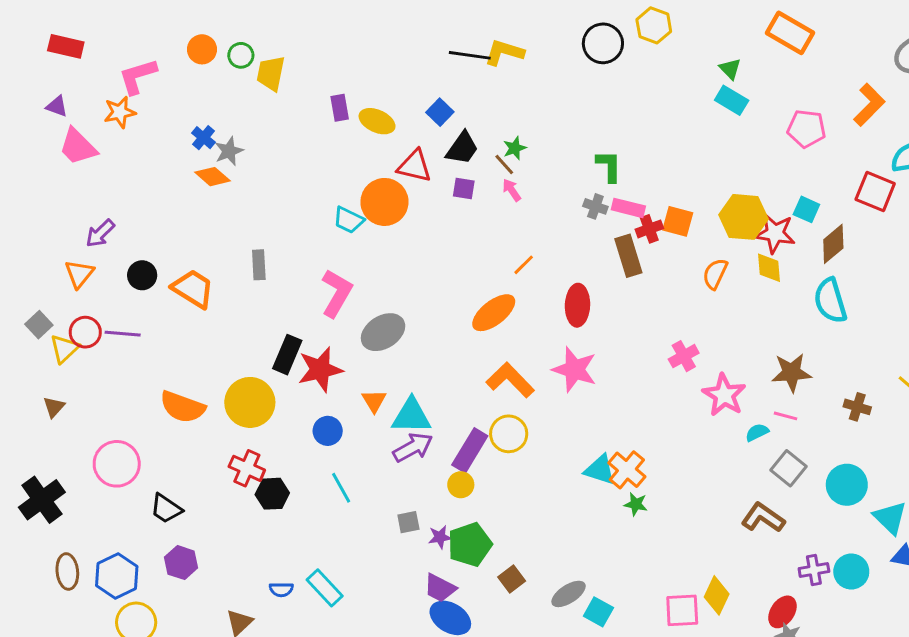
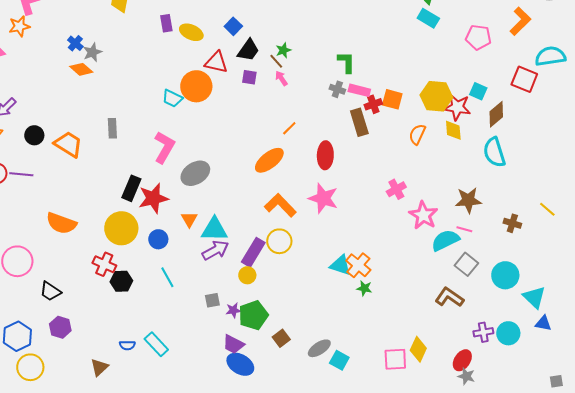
yellow circle: (250, 402) -> (121, 228), moved
cyan semicircle: (757, 432) -> (445, 240), size x1.8

